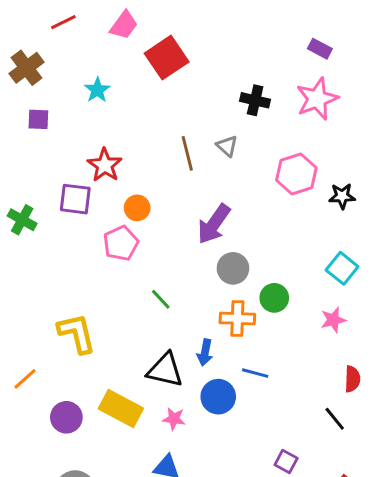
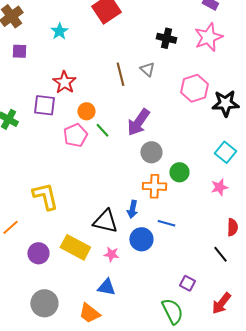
black star: (342, 196) -> (225, 103), size x1.5
green line: (161, 299) -> (102, 130), moved

